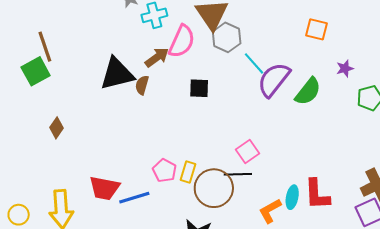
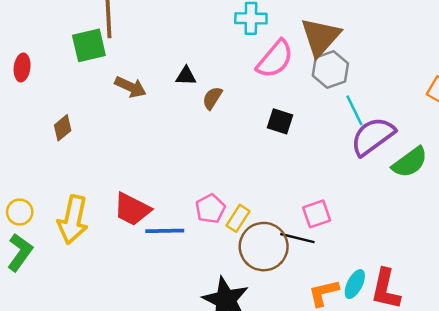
brown arrow: (157, 57) -> (131, 87), moved, turned 45
black triangle: (117, 74) -> (186, 76), size x0.5
brown diamond: (57, 128) -> (63, 128), moved

